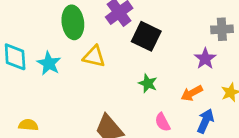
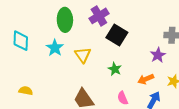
yellow triangle: (94, 56) -> (83, 55), moved, turned 36
cyan star: (49, 63) -> (55, 48), moved

